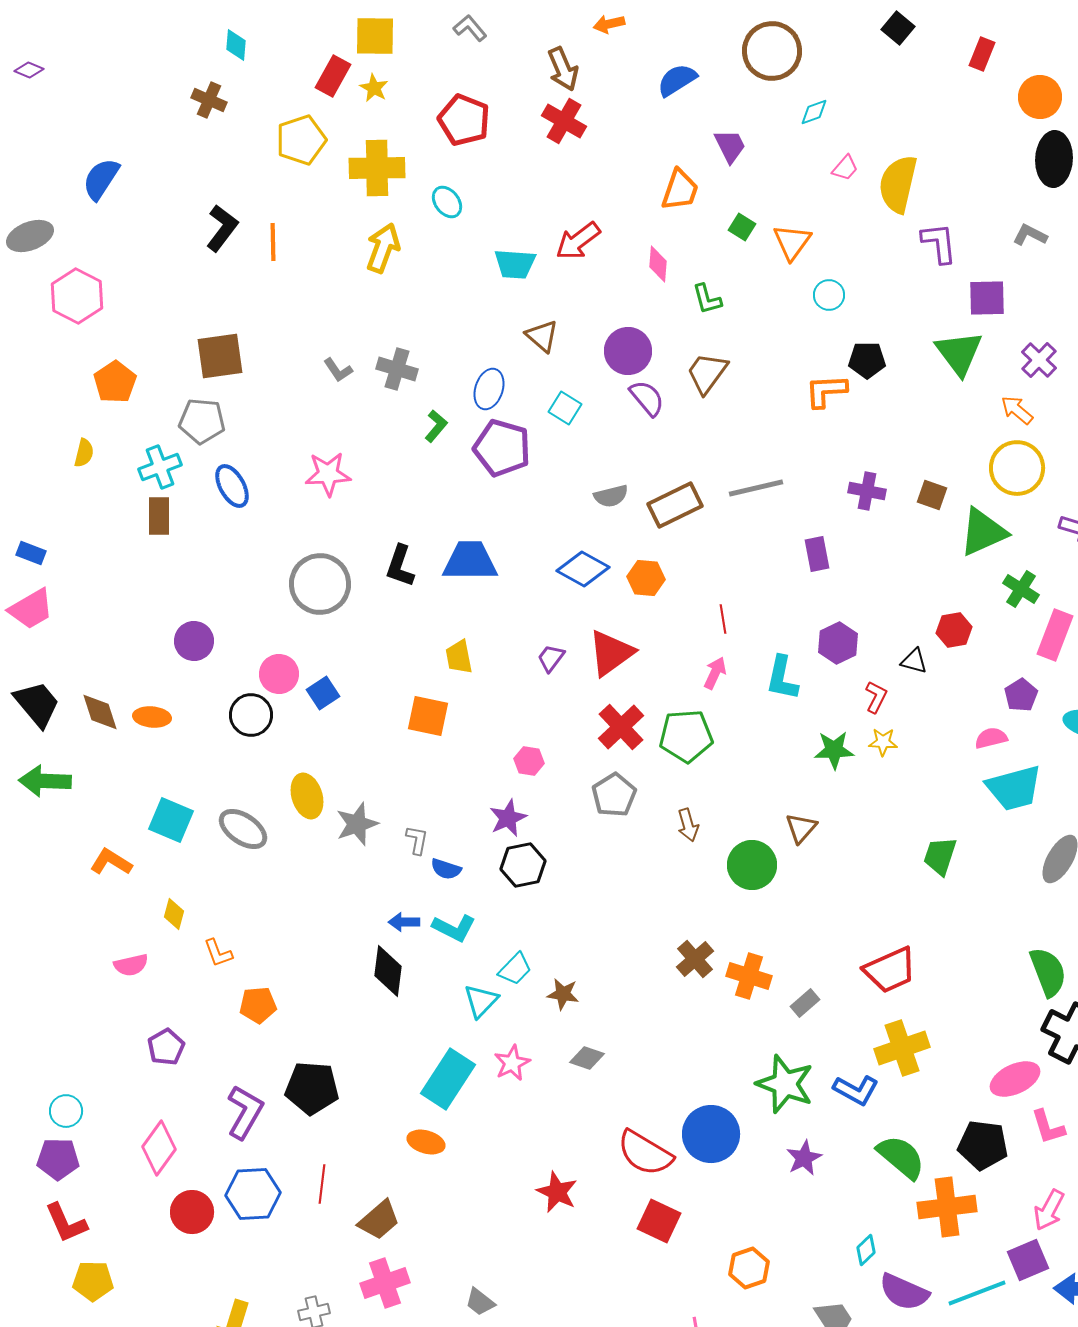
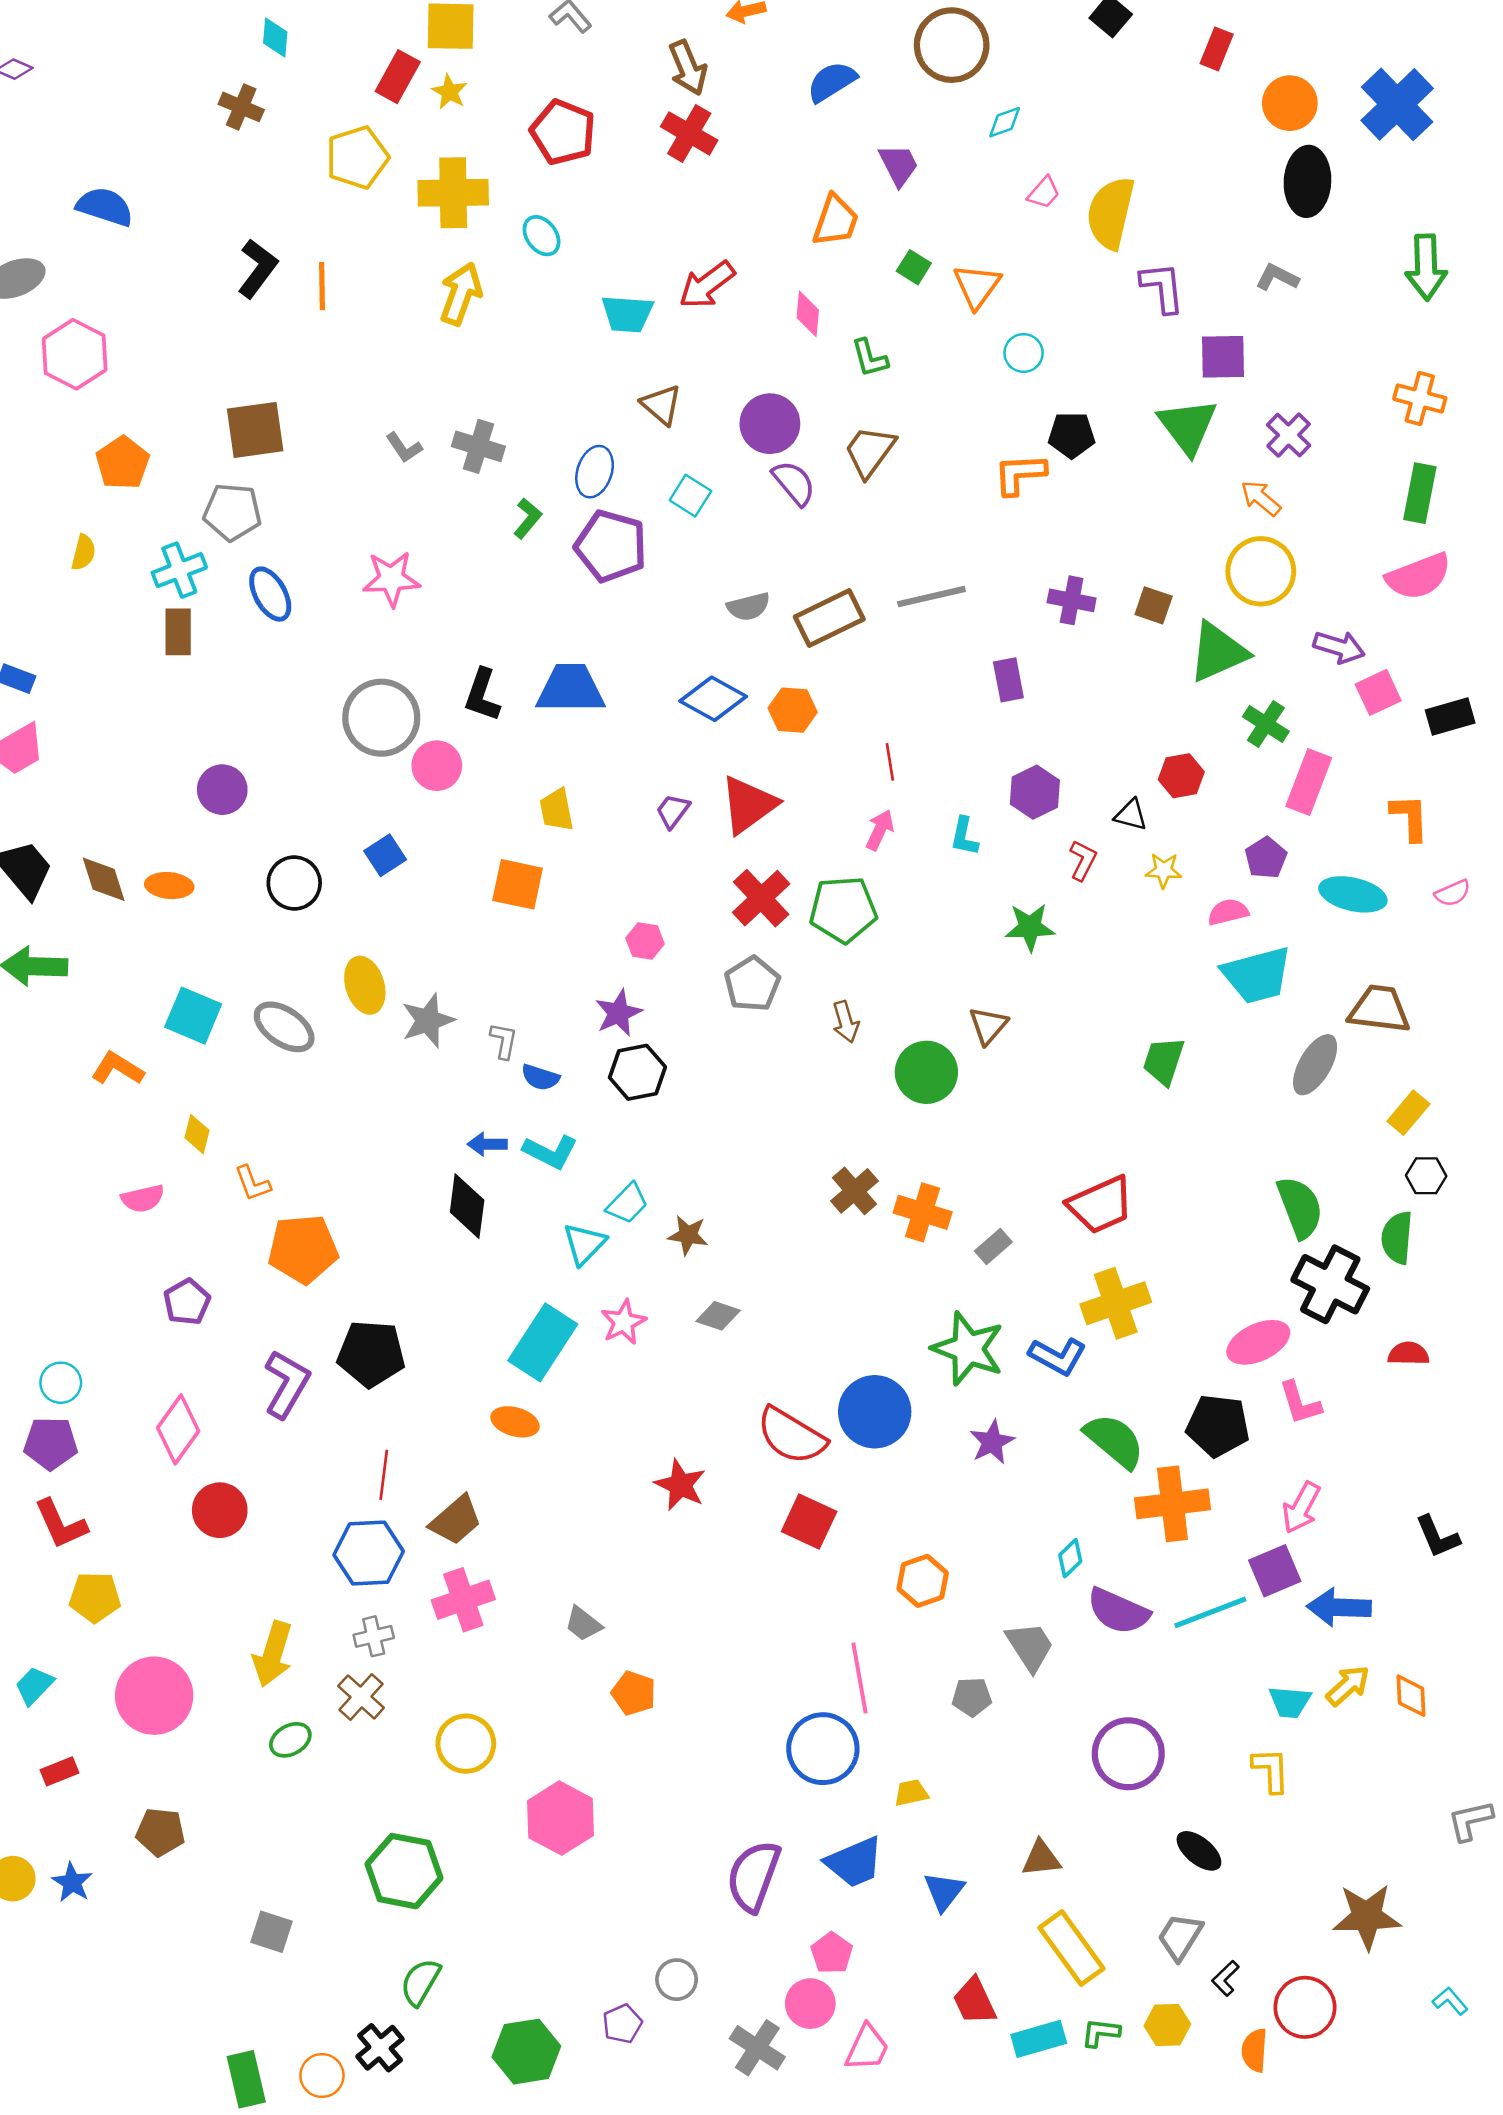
blue semicircle: (101, 179) -> (105, 207), turned 75
pink circle: (279, 674) -> (437, 766), moved
cyan L-shape: (782, 678) -> (964, 836), size x0.7
yellow star: (883, 742) -> (1164, 870), moved
orange pentagon: (258, 1005) -> (303, 1249), size x1.5
blue hexagon: (253, 1194) -> (369, 1553), moved

